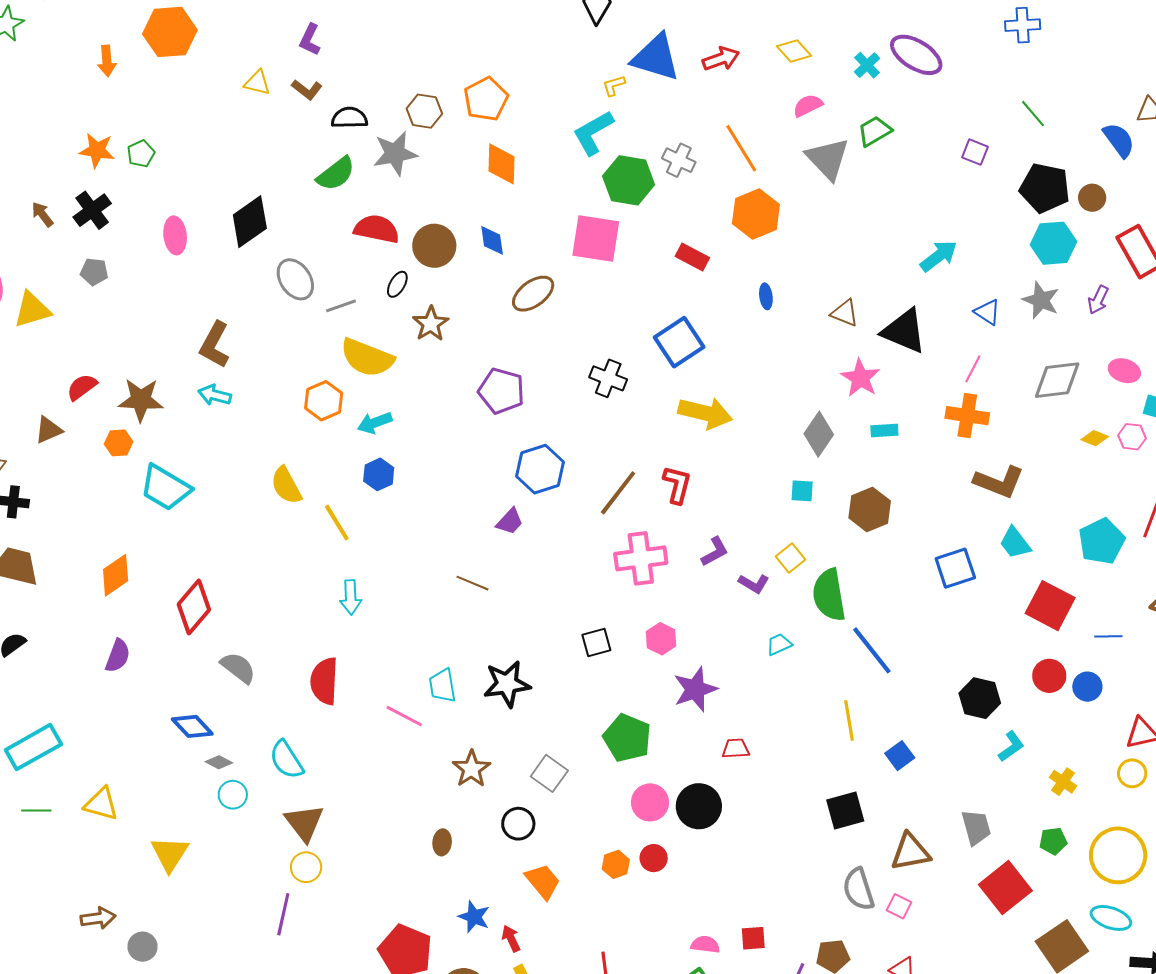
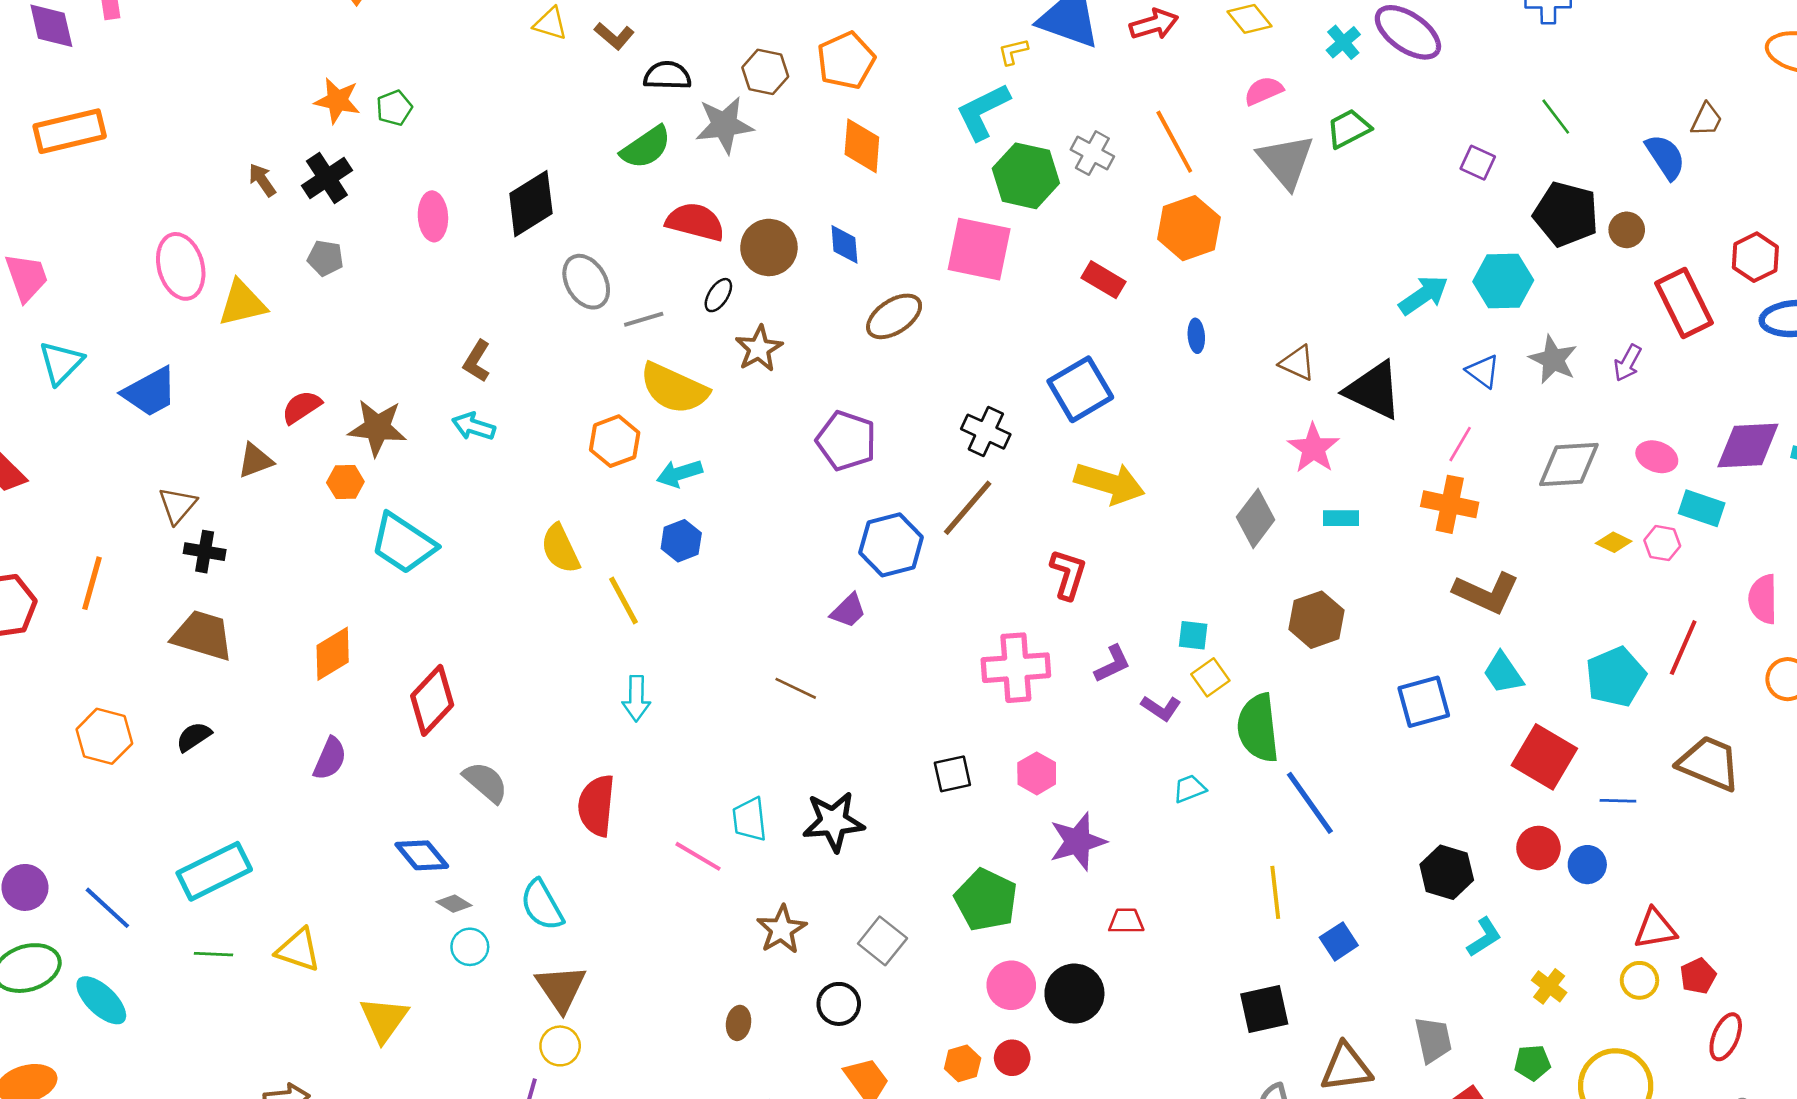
cyan hexagon: (1053, 243) -> (1503, 281), moved
brown L-shape: (215, 345) -> (477, 361), size x0.7
cyan square: (802, 491) -> (1193, 635), moved
brown line: (618, 493) -> (968, 508), moved

